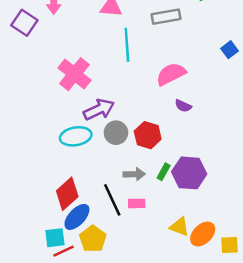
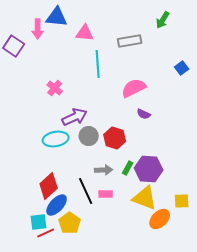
pink cross: (74, 74) -> (55, 88), size x0.6
yellow triangle: (179, 227) -> (145, 198), moved, size x1.5
yellow square: (230, 245) -> (182, 201), moved

